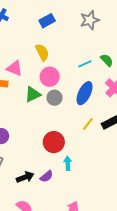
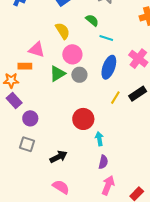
green semicircle: (107, 60) -> (92, 20), moved
cyan line: (85, 64) -> (106, 38), turned 48
purple semicircle: (47, 176) -> (103, 162), moved, turned -32

